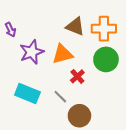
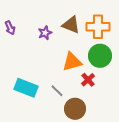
purple star: (32, 52) -> (45, 33), moved, size x0.6
orange triangle: (62, 54) -> (72, 62), moved
red cross: (77, 76) -> (88, 80), moved

